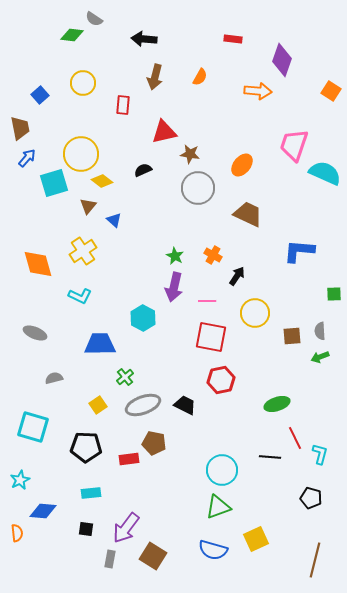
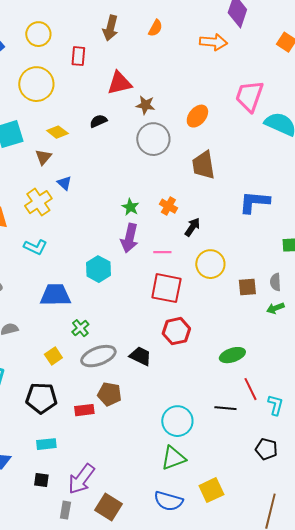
yellow circle: (81, 154) -> (36, 84), moved
brown trapezoid: (248, 214) -> (203, 165), turned -124
blue triangle: (114, 220) -> (64, 183), moved

